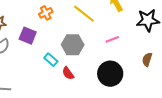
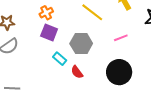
orange cross: (46, 13) -> (46, 13), moved
purple square: (28, 36) -> (49, 33), moved

